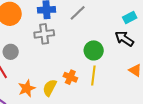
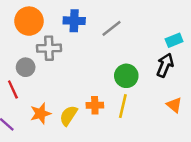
gray cross: (44, 34) -> (49, 48), moved
black arrow: (124, 39) -> (165, 65), turned 72
orange cross: (70, 77) -> (95, 105), turned -32

